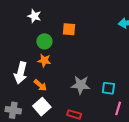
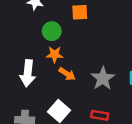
orange arrow: (40, 85) -> (67, 74), moved
gray star: (81, 85) -> (103, 78), turned -30

